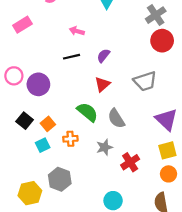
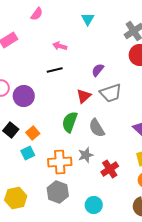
purple semicircle: (103, 56) -> (98, 70), moved
gray trapezoid: (145, 81) -> (111, 93), moved
green semicircle: (87, 112) -> (70, 122), turned -110
orange cross: (70, 139) -> (60, 162), moved, size x1.6
gray hexagon: (60, 179) -> (58, 192), moved

